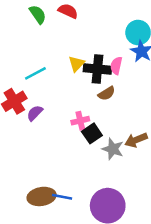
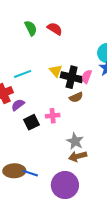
yellow triangle: (76, 64) -> (56, 71), turned -32
black square: (92, 133) -> (31, 122), moved
brown arrow: (136, 140) -> (78, 156), moved

